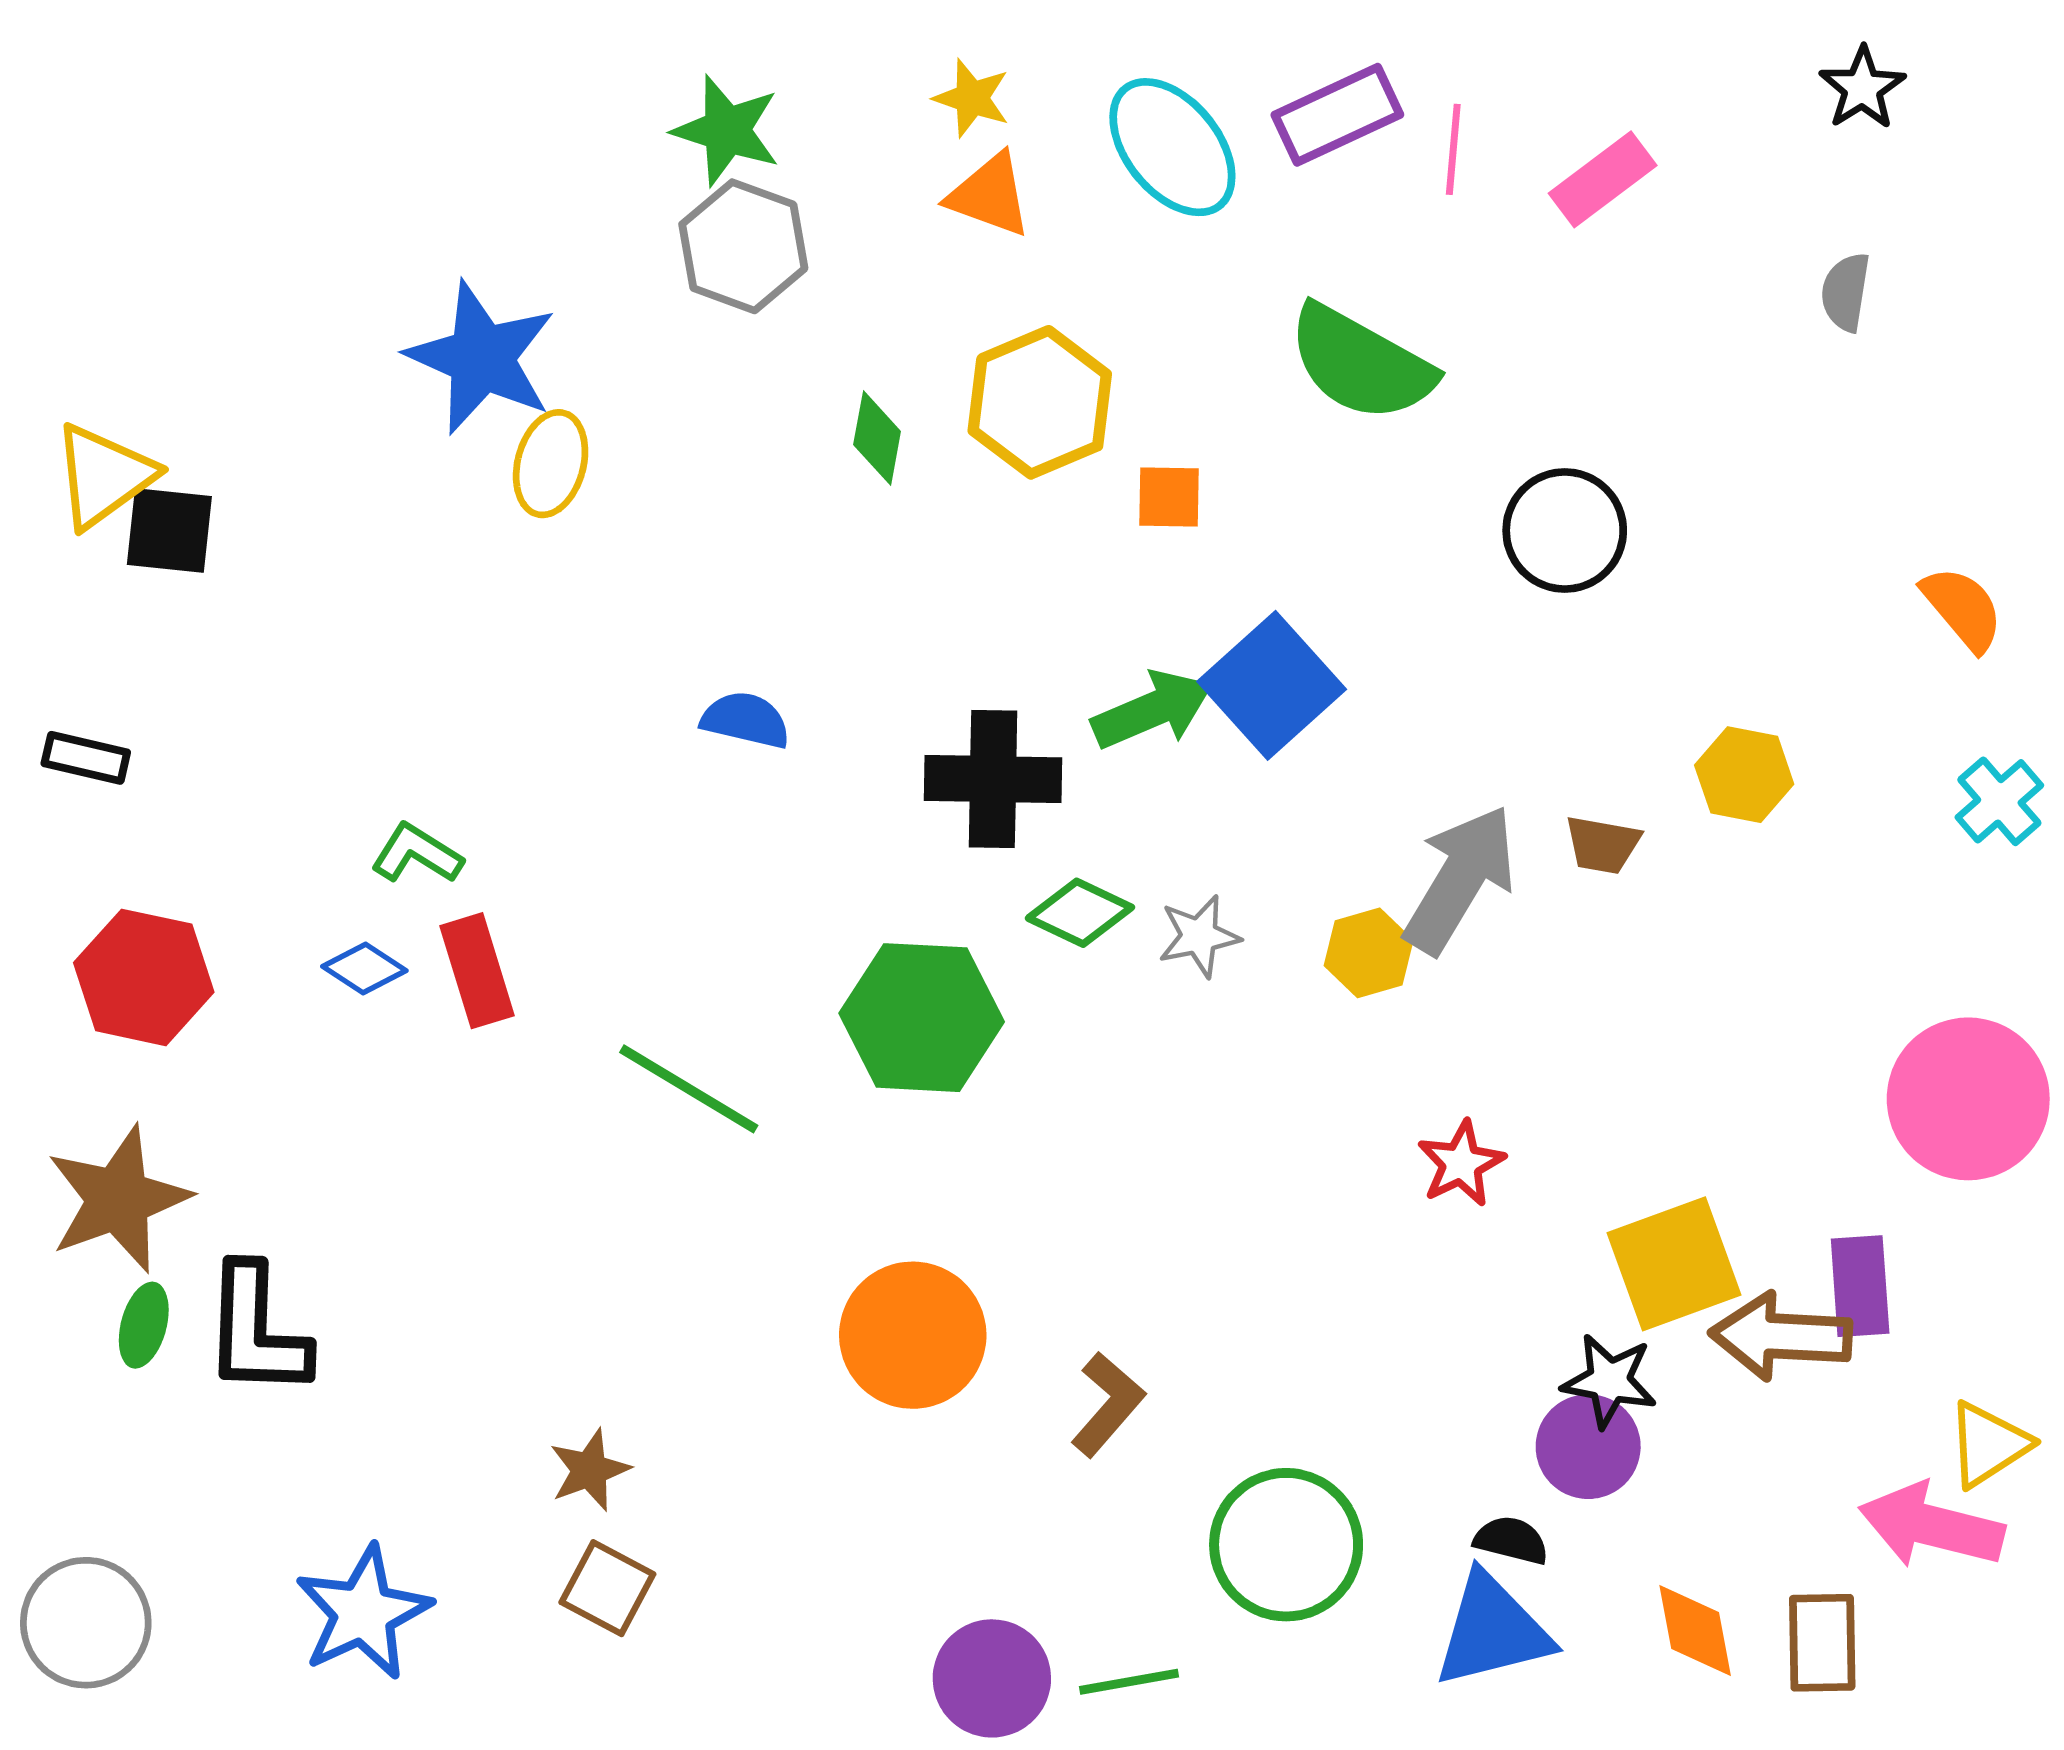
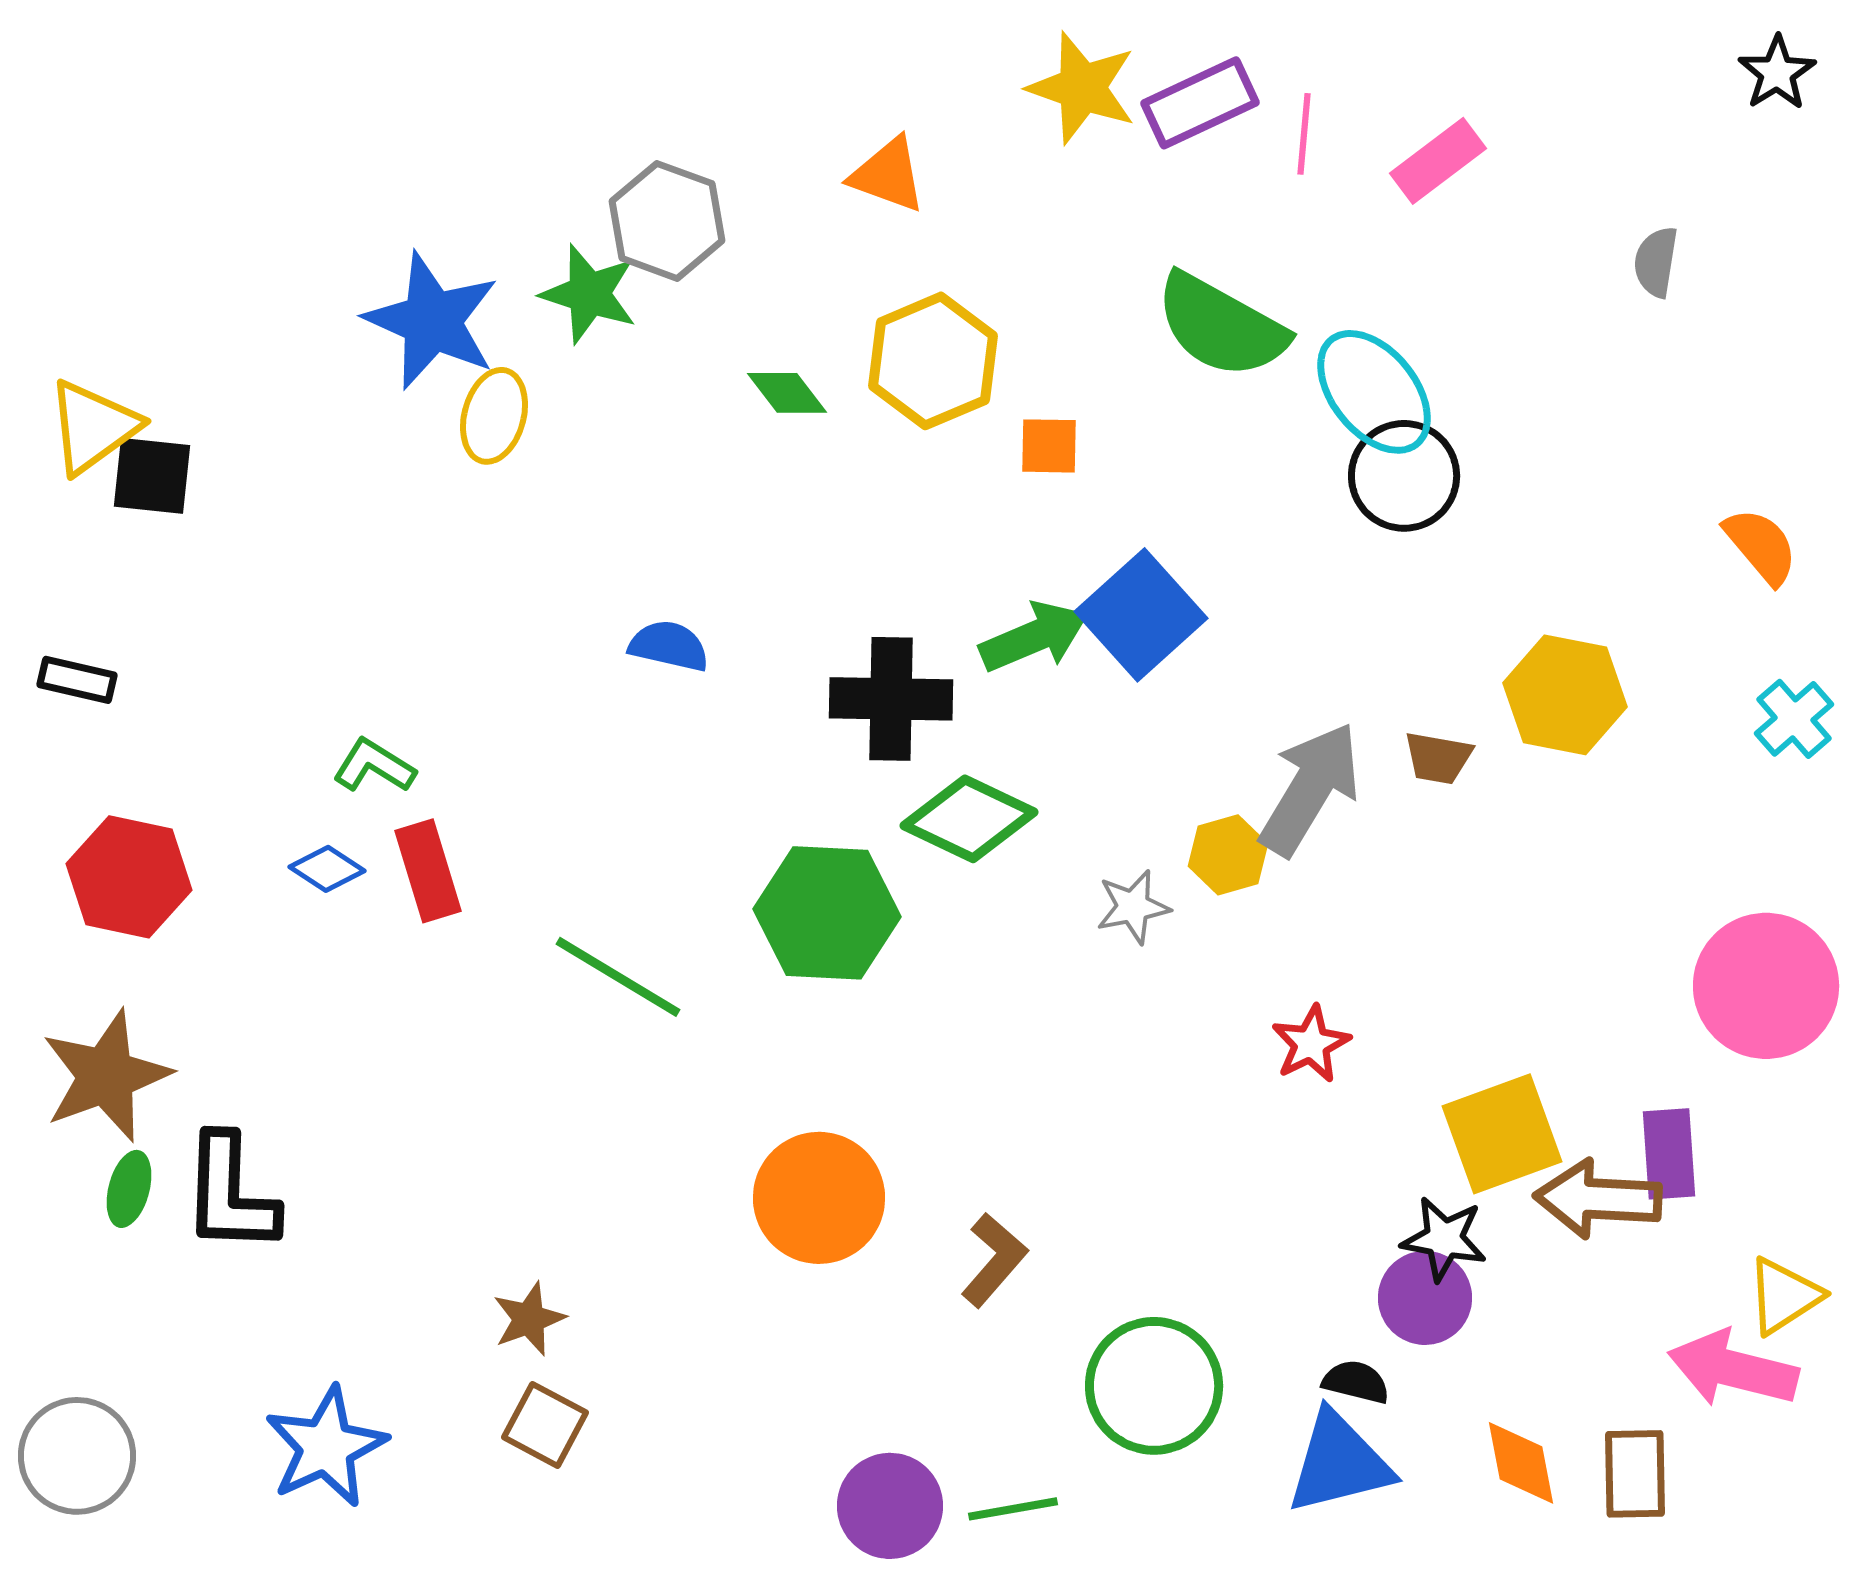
black star: (1862, 88) -> (1777, 73), moved
yellow star: (972, 98) -> (1082, 88), moved, size x1.6
green star: (727, 130) -> (589, 294), moved
cyan ellipse: (1172, 147) -> (1374, 392), moved
green diamond: (877, 438) -> (787, 393), turned -48
yellow hexagon: (1744, 775) -> (1565, 695), size x1.4
green diamond: (1080, 913) -> (969, 819), size x1.4
gray star: (1199, 936) -> (1133, 907), moved

